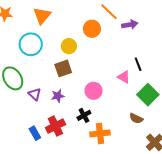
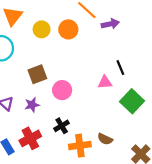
yellow circle: (69, 46) -> (42, 29), moved
pink triangle: (124, 77) -> (105, 82), turned -32
pink circle: (94, 91) -> (62, 90), moved
brown semicircle: (136, 118) -> (105, 139), moved

